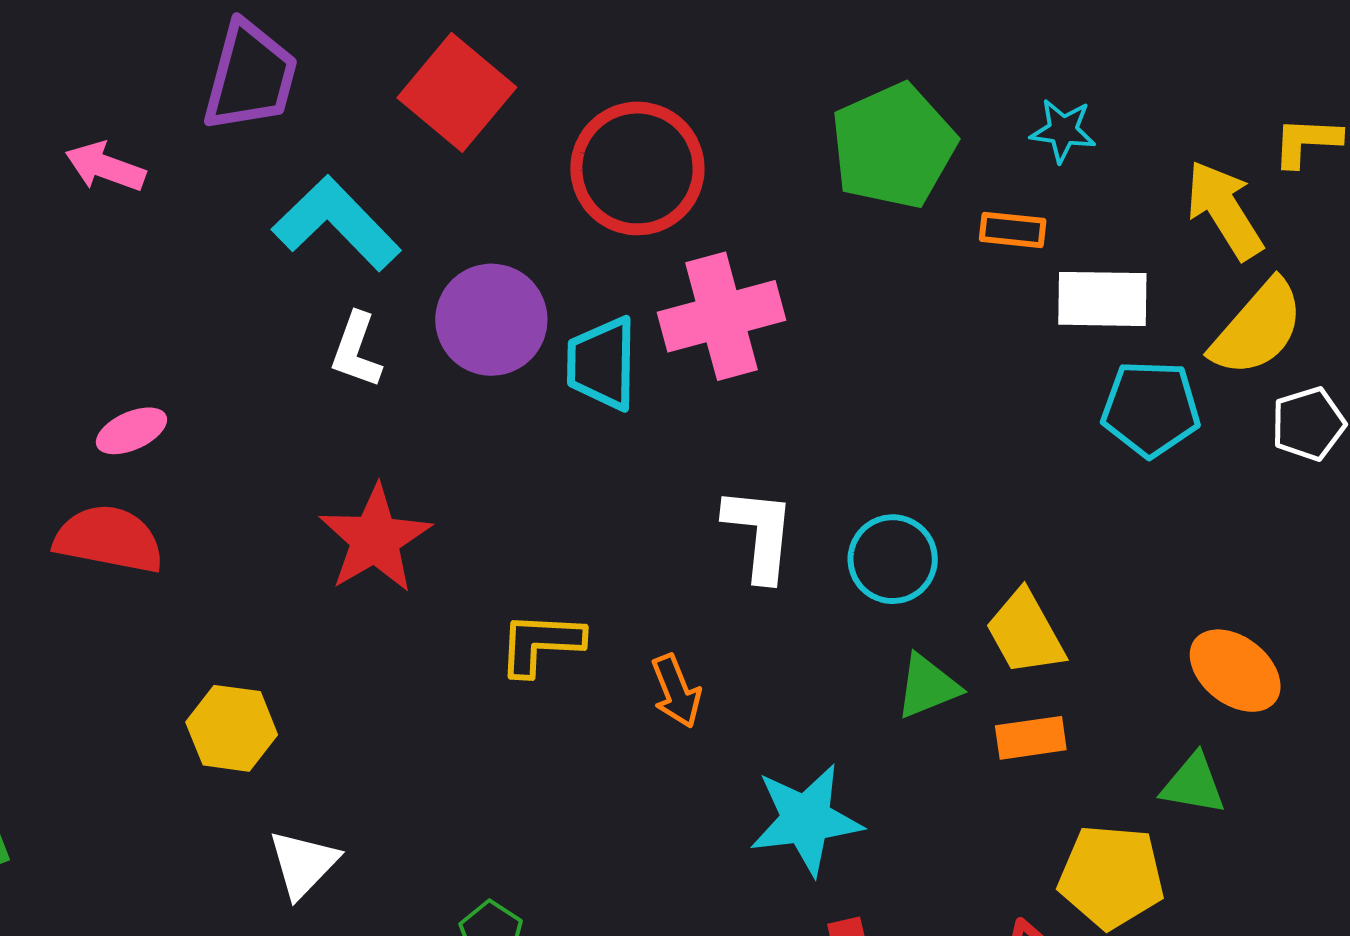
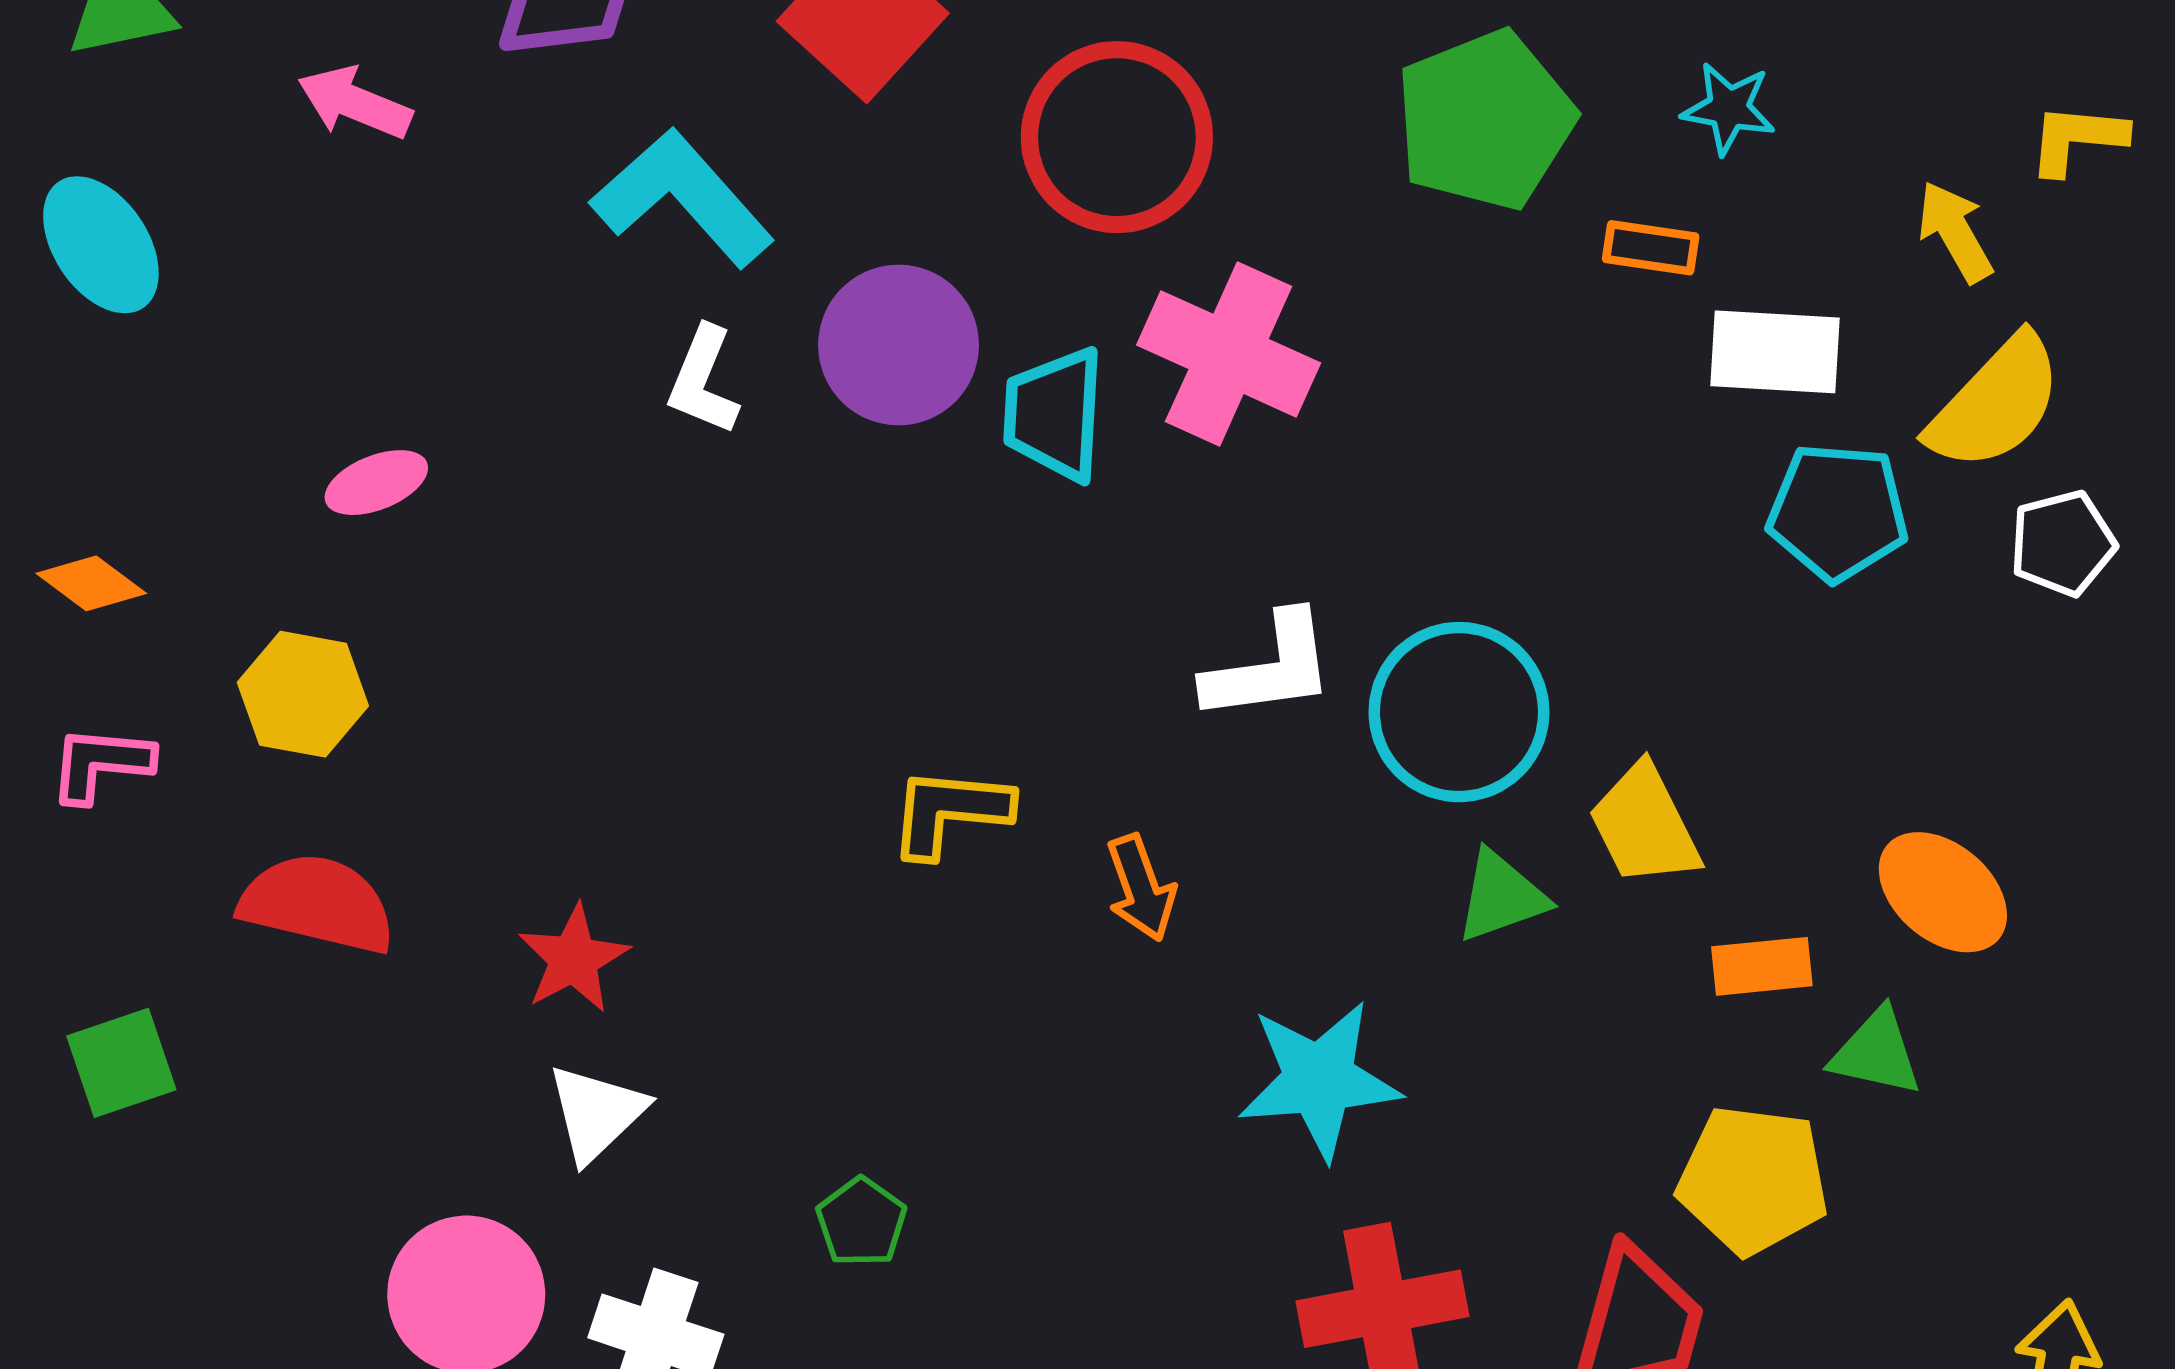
yellow arrow: (1224, 210) -> (1955, 232), size x0.7
pink cross: (722, 316) -> (1229, 354), turned 37
white L-shape: (759, 534) -> (1270, 668), turned 74
red semicircle: (109, 539) -> (317, 904), moved
red star: (375, 539) -> (573, 959), moved, size x0.7
cyan circle: (893, 559) -> (1459, 712), size x1.4
yellow hexagon: (232, 728) -> (303, 694), moved
orange rectangle: (1031, 738) -> (1762, 966), moved

